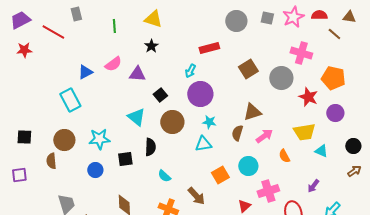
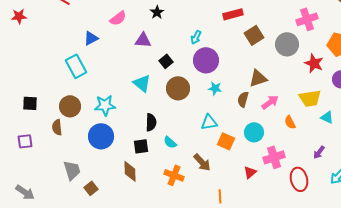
red rectangle: (209, 48) -> (233, 14), moved
red star: (24, 50) -> (19, 16), moved
pink cross: (301, 53) -> (307, 19), turned -35
pink semicircle: (113, 64) -> (118, 18), moved
cyan triangle: (203, 144) -> (209, 122), moved
black semicircle: (150, 147) -> (151, 122), moved
black square: (125, 159) -> (141, 146), moved
blue circle: (95, 170) -> (101, 136), size x1.6
orange square: (220, 175) -> (226, 141), turned -36

